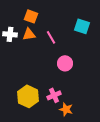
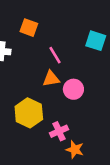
orange triangle: (29, 34) -> (51, 79), moved
yellow hexagon: (28, 96) -> (29, 113), moved

